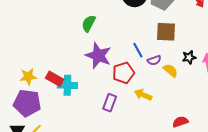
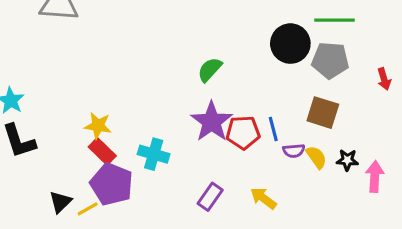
yellow semicircle: (170, 71) -> (316, 157), moved
red pentagon: (123, 73) -> (243, 132), moved
red rectangle: (55, 79) -> (102, 151), moved
purple pentagon: (27, 103) -> (112, 184), moved

